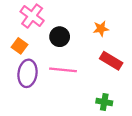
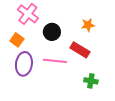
red rectangle: (111, 61) -> (80, 50), moved
green cross: (104, 102) -> (91, 81), moved

